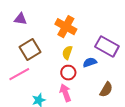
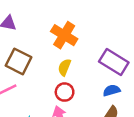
brown square: (30, 49) -> (19, 61), turned -35
blue semicircle: (90, 62) -> (112, 90), moved

